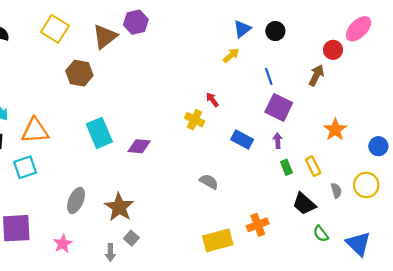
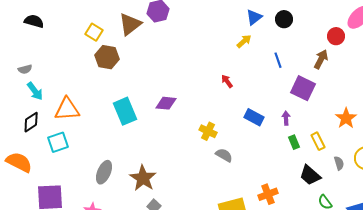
yellow square: (55, 29) -> (94, 32), moved, size x0.7
purple square: (279, 107) -> (303, 88), moved
yellow cross: (195, 120) -> (208, 131), moved
orange star: (335, 130) -> (346, 118), moved
purple diamond: (139, 146) -> (166, 103), moved

